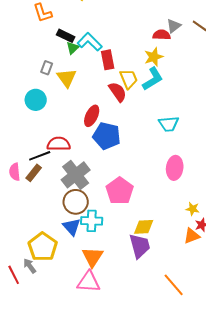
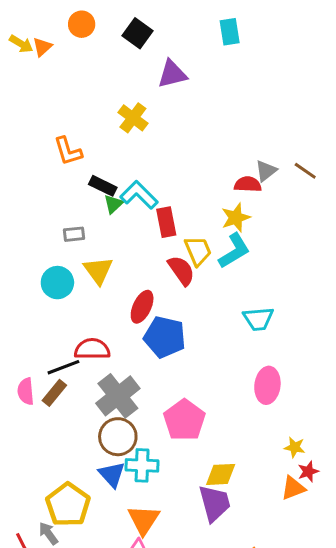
gray rectangle: (47, 68) -> (74, 234), turned 64
yellow triangle: (67, 78) -> (98, 270), moved

